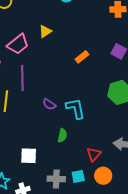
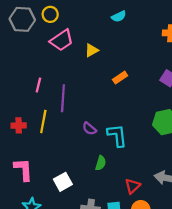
pink trapezoid: (18, 44) -> (62, 40), moved
orange rectangle: (82, 57) -> (120, 78), moved
white square: (29, 156) -> (63, 182), turned -36

